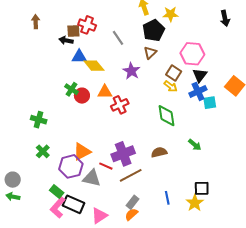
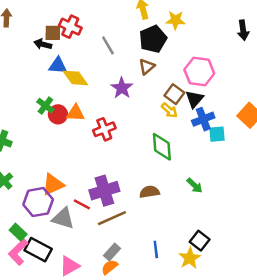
black triangle: (200, 75) -> (194, 99), moved
orange triangle: (105, 92) -> (75, 113), moved
black square: (202, 188) -> (200, 241), turned 35

